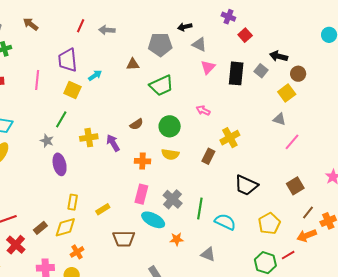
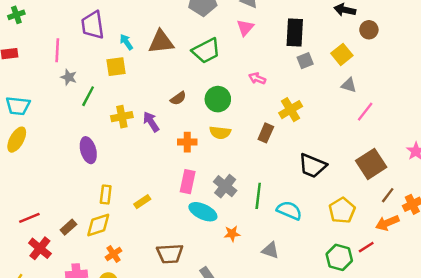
brown triangle: (133, 64) -> (161, 42), moved, size x1.6
pink triangle: (208, 67) -> (245, 28), moved
gray square: (261, 71) -> (305, 61), moved, turned 32
cyan arrow: (95, 75) -> (126, 42), turned -88
yellow square: (72, 90) -> (116, 67), moved, turned -30
yellow square: (287, 93) -> (342, 54), moved
gray star: (47, 141) -> (69, 77), moved
brown square: (295, 186) -> (371, 164), size x1.4
brown trapezoid: (124, 239) -> (170, 254), moved

